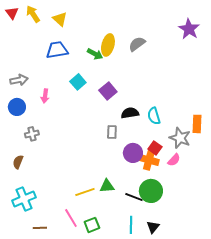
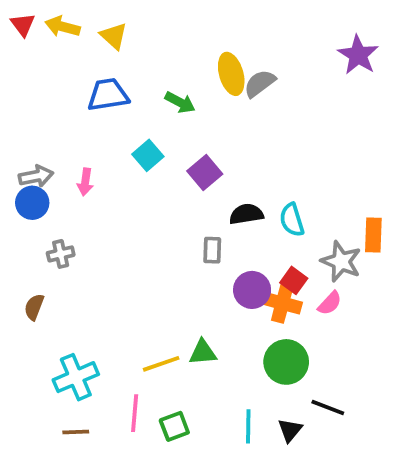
yellow arrow: (33, 14) -> (63, 27), turned -42
yellow ellipse: (108, 45) -> (231, 74), moved, turned -30
gray arrow: (19, 80) -> (36, 176), moved
black line: (134, 197) -> (328, 407), moved
cyan cross: (24, 199) -> (76, 377), moved
pink line: (71, 218) -> (135, 413), turned 36

